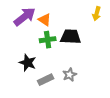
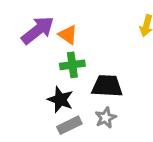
black trapezoid: (71, 37) -> (107, 86), moved
black star: (28, 63) -> (60, 100), moved

